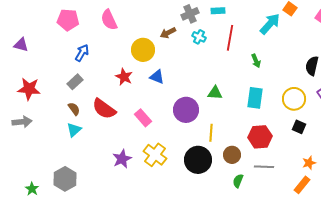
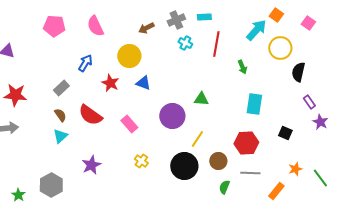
brown arrow: (168, 33) -> (146, 28), moved
blue arrow: (82, 53) -> (85, 63), moved
cyan rectangle: (255, 98) -> (254, 104), moved
yellow circle: (294, 99) -> (280, 48), moved
yellow line: (211, 133) -> (197, 139), turned 30
yellow cross: (155, 155) -> (141, 161), size x0.6
purple star: (122, 159) -> (91, 165), moved
orange rectangle: (302, 185) -> (276, 191), moved

